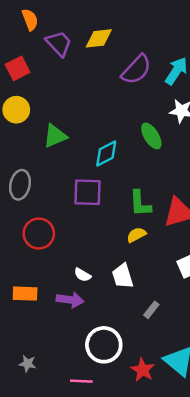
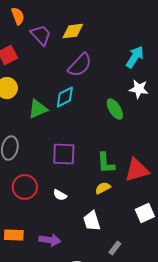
purple semicircle: (136, 70) -> (80, 65), moved
cyan diamond: (106, 153) -> (65, 97), moved
white semicircle: (83, 275) -> (60, 195), moved

